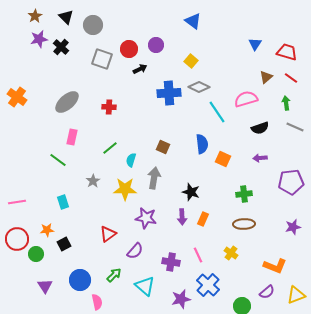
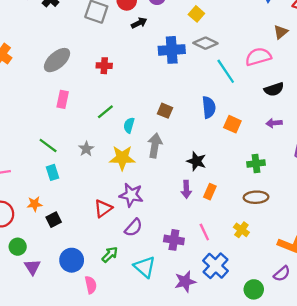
green line: (58, 160) -> (48, 145), moved
purple star: (146, 218) -> (131, 195), moved
green circle: (36, 254) -> (18, 247), moved

